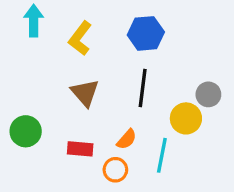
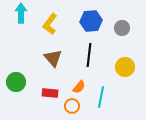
gray circle: (208, 94) -> (122, 28), moved
yellow circle: (186, 118) -> (125, 67), moved

